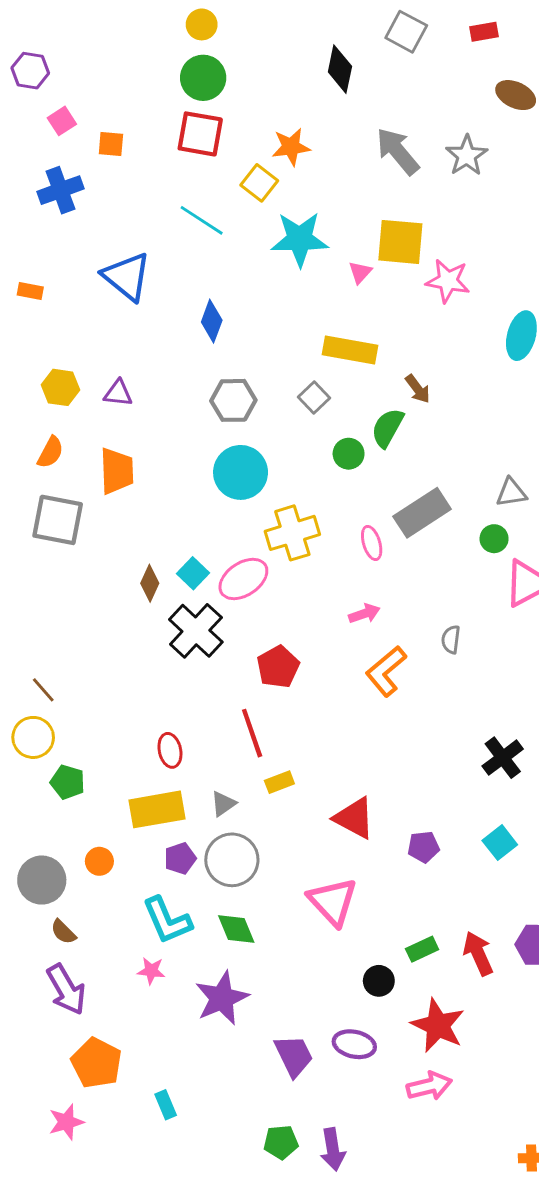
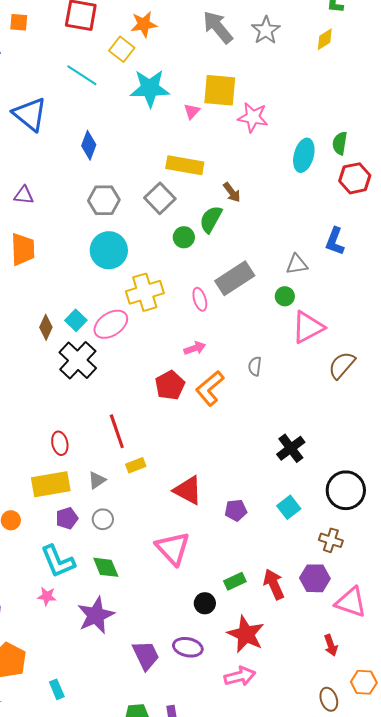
gray square: (314, 398) -> (160, 198), size x1.4
red pentagon: (278, 667) -> (170, 385), moved
gray circle: (232, 860) -> (103, 519), size x0.6

